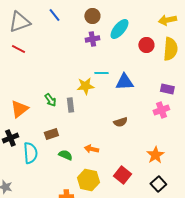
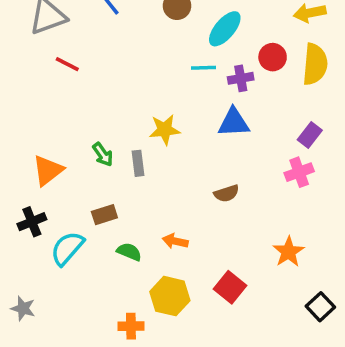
purple cross: (92, 39) -> (241, 78), moved
red line: (18, 49) -> (67, 64), moved
cyan line: (101, 73) -> (204, 68), moved
purple rectangle: (167, 89) -> (310, 135), turned -64
cyan semicircle: (30, 153) -> (67, 248), turned -135
black square: (158, 184) -> (320, 307), moved

